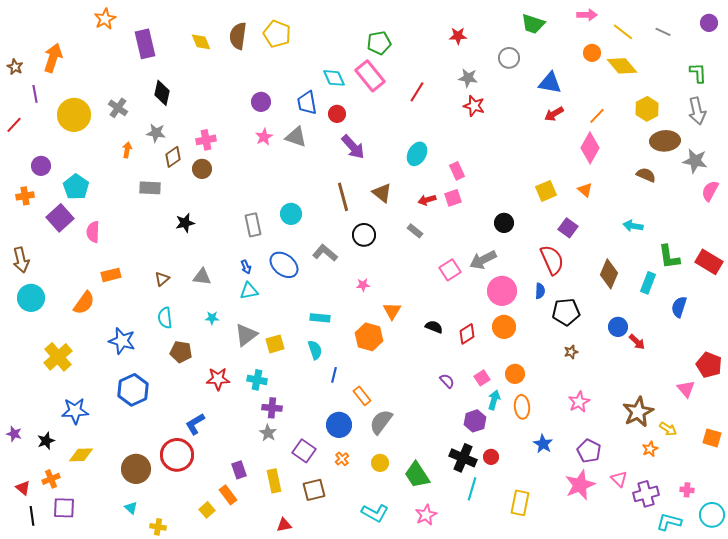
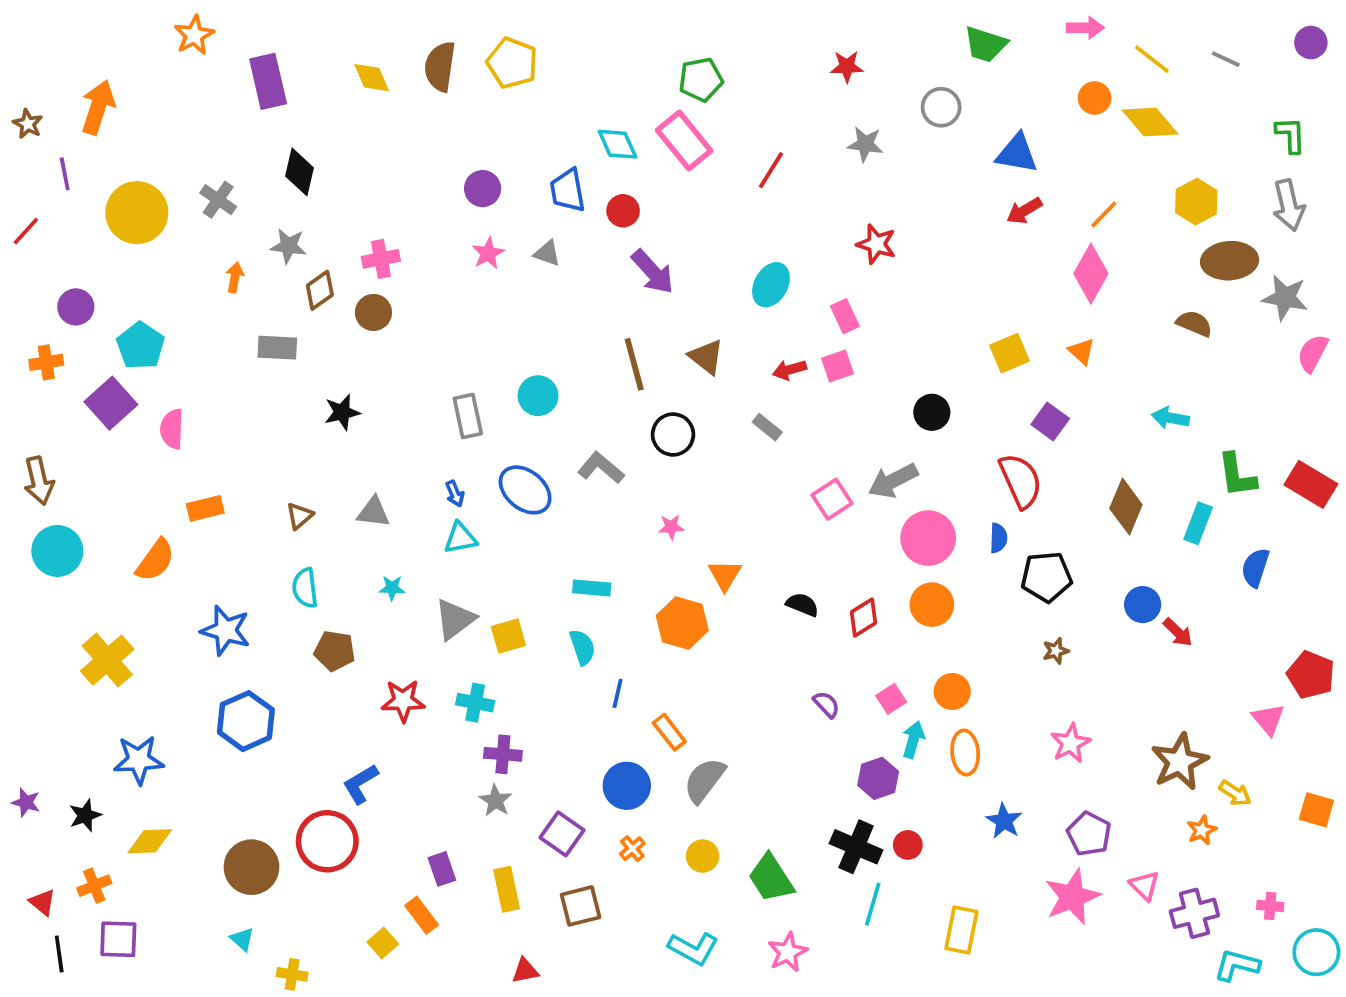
red star: (474, 106) -> (876, 244), moved
gray triangle: (296, 137) -> (547, 253), size x0.7

